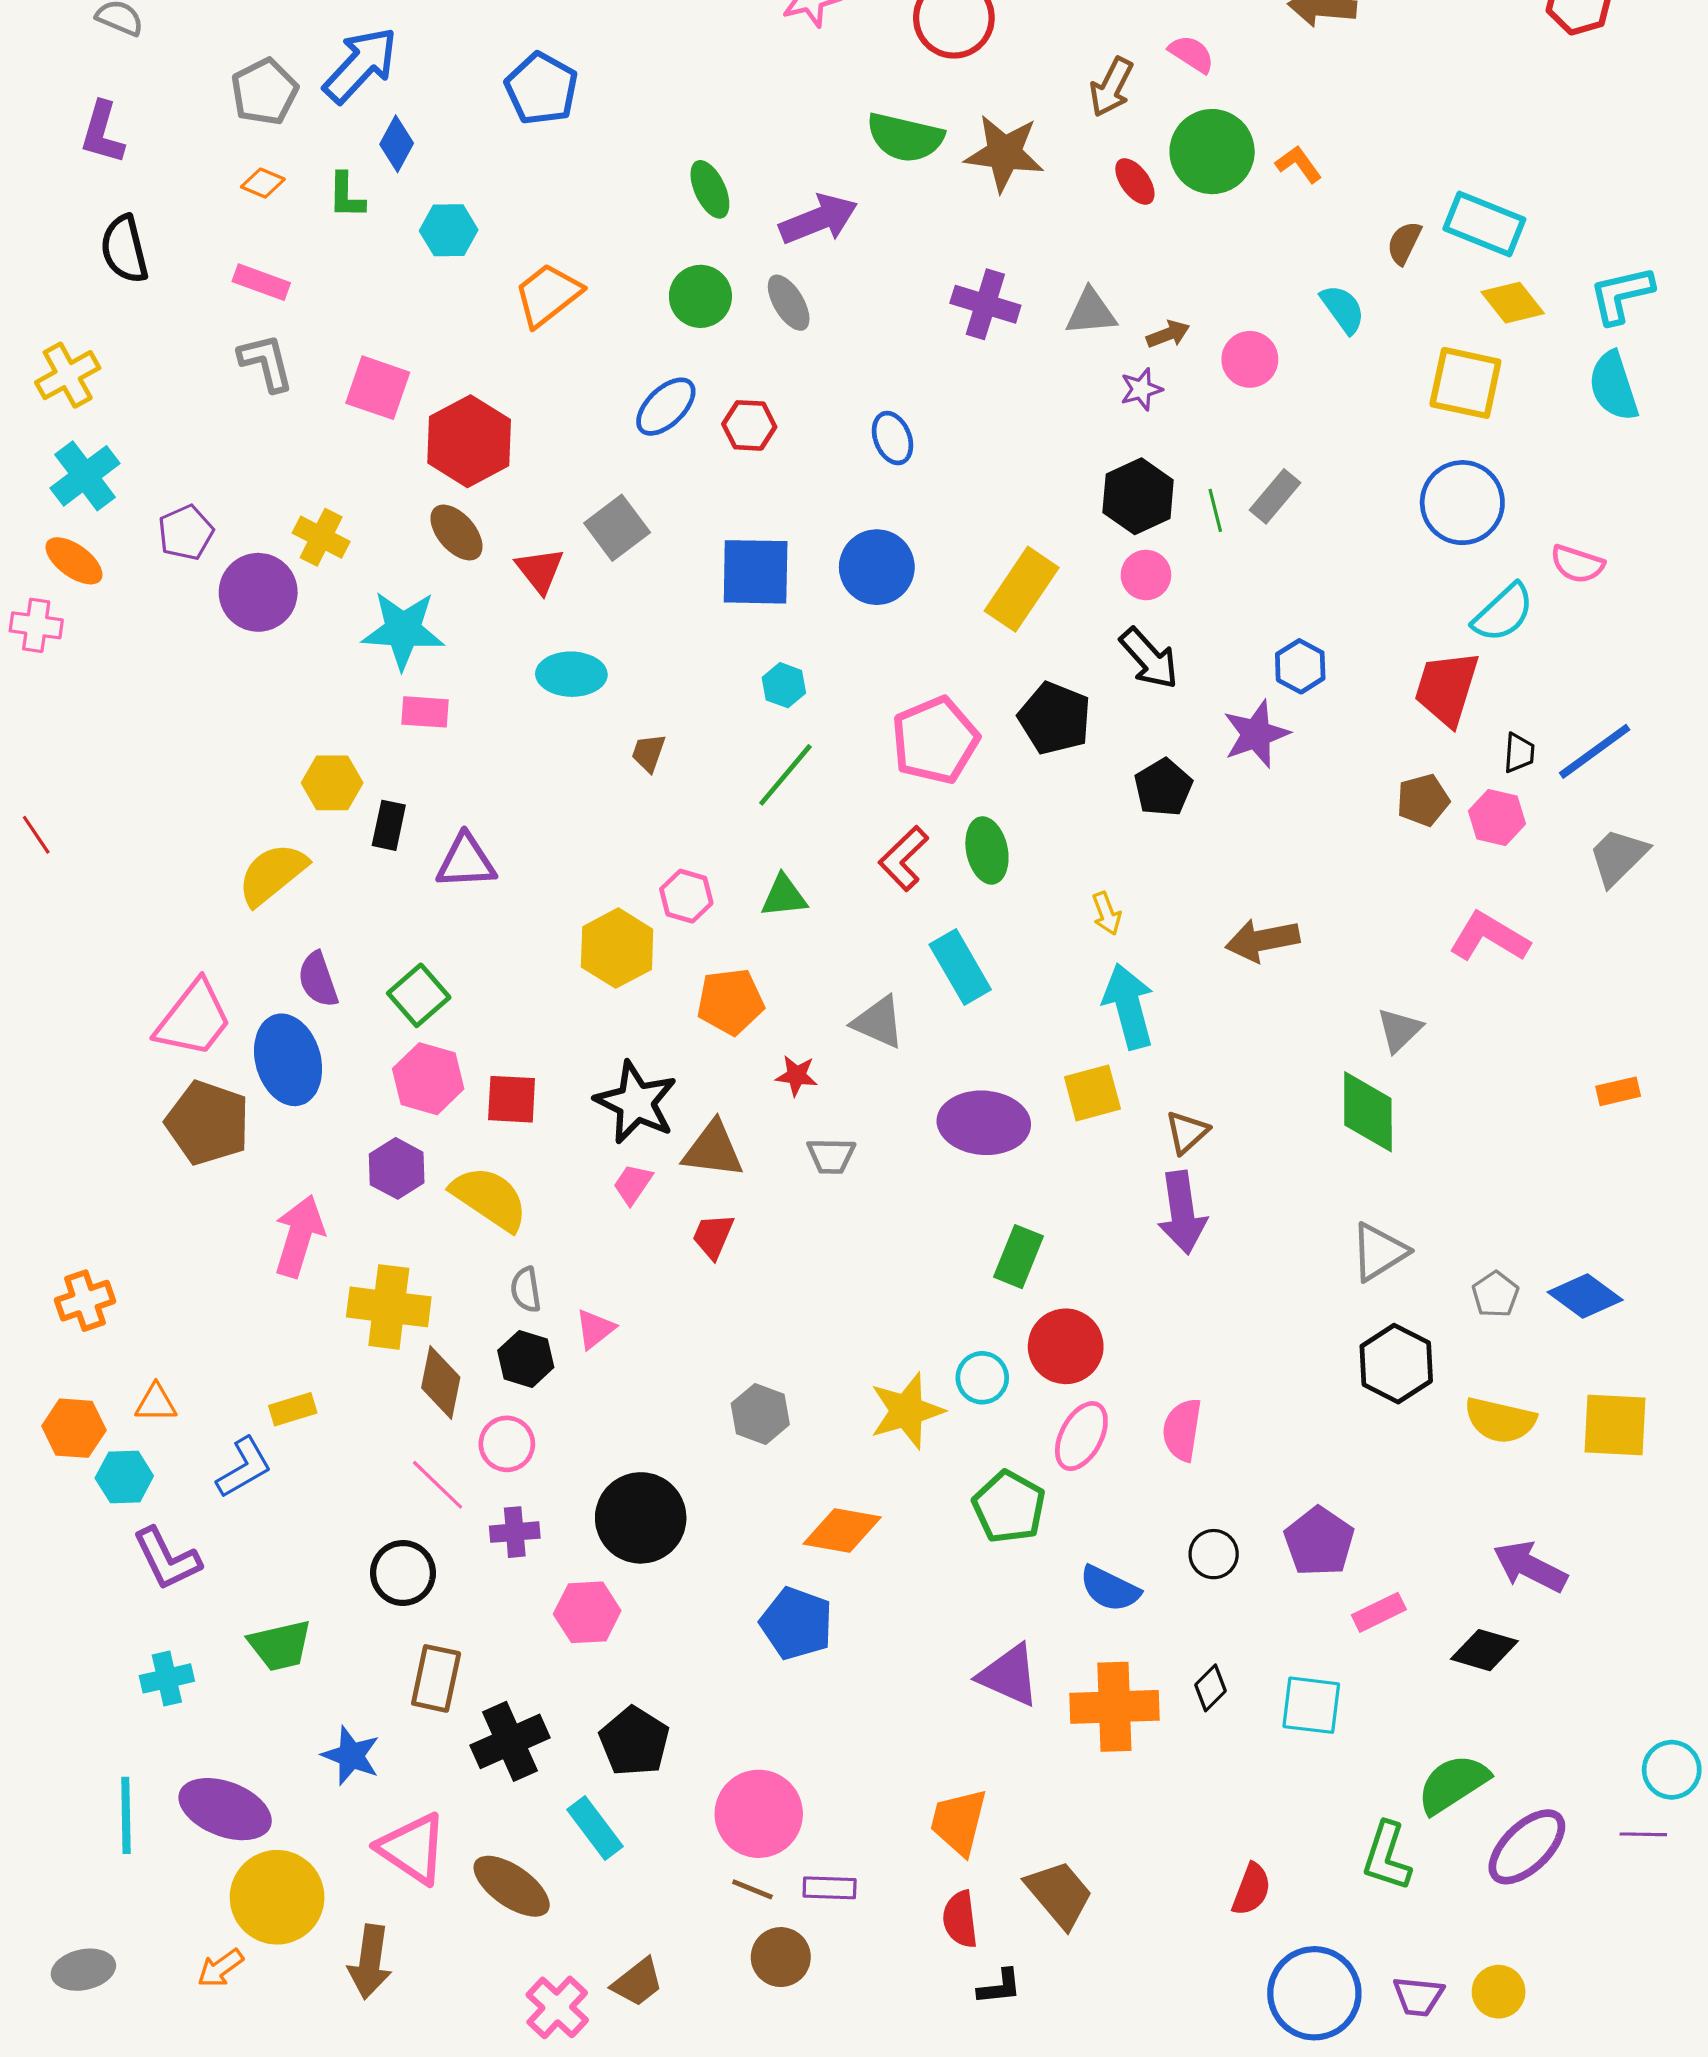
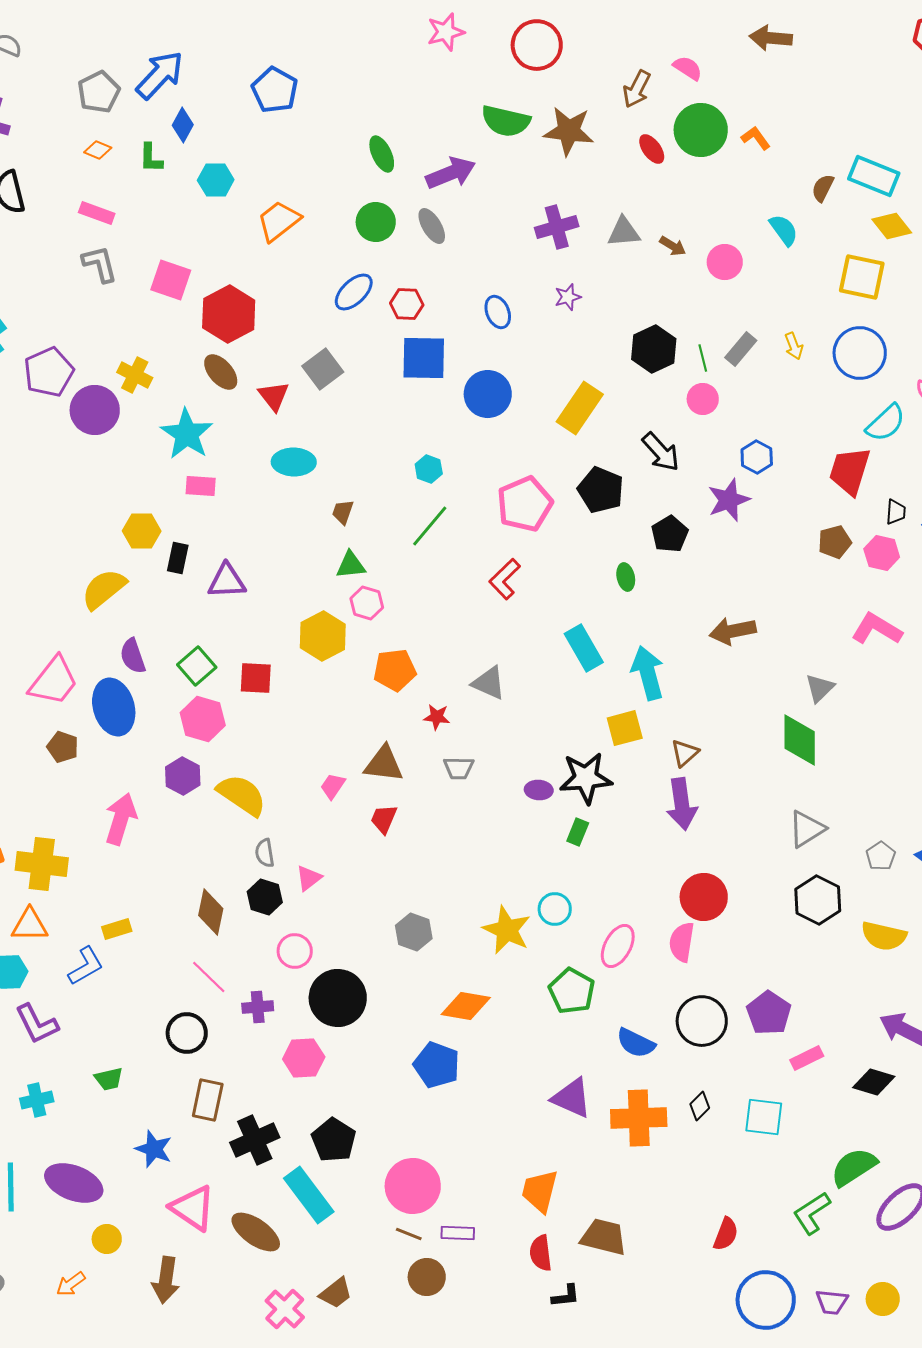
purple cross: (985, 304) -> (557, 227), turned -33
brown arrow: (1168, 334) -> (673, 246), turned 52
purple star: (1141, 389) -> (568, 297), moved
purple pentagon: (186, 533) -> (49, 372), size x1.4
blue square: (756, 572) -> (424, 358), moved
pink circle: (1146, 575) -> (703, 399), moved
cyan star: (403, 630) -> (187, 434), turned 30
green ellipse: (987, 850) -> (626, 577), moved, size x0.7
green triangle: (784, 896) -> (351, 565), moved
yellow arrow: (1107, 913) -> (794, 346), moved
cyan rectangle: (960, 967) -> (584, 648), moved
red square: (512, 1099) -> (256, 678), moved
black star: (636, 1102) -> (586, 778), moved, turned -30
brown pentagon: (208, 1123) -> (63, 747), size x0.6
purple ellipse: (984, 1123) -> (539, 790), moved, size x0.5
green rectangle: (1018, 1257) -> (578, 832), size x0.7
yellow cross: (389, 1307) -> (42, 864), moved
red circle: (1066, 1346) -> (704, 897), moved
orange triangle: (156, 1403) -> (30, 925), size x1.4
yellow star: (907, 1411) -> (507, 930), turned -30
pink circle: (507, 1444) -> (295, 951), moved
black circle: (1214, 1554) -> (702, 1021), size x1.6
green trapezoid: (280, 1645) -> (109, 1079), size x0.7
cyan rectangle: (595, 1828) -> (309, 1195), size x1.4
green L-shape: (1387, 1856) -> (812, 1213), turned 39
brown trapezoid: (1059, 1894) -> (604, 1237), turned -36
yellow circle: (277, 1897) -> (107, 1239), size x0.5

